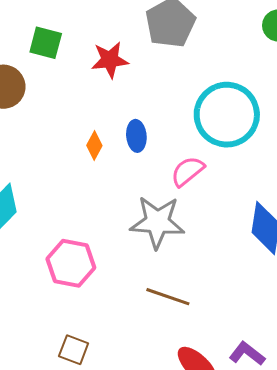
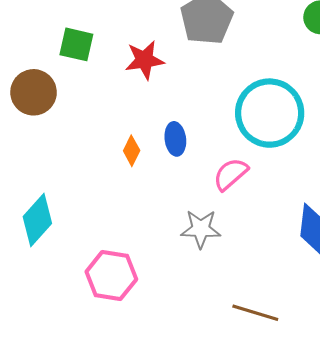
gray star: (157, 222) -> (201, 229), size x0.7
brown line: (168, 297) -> (255, 313), moved

